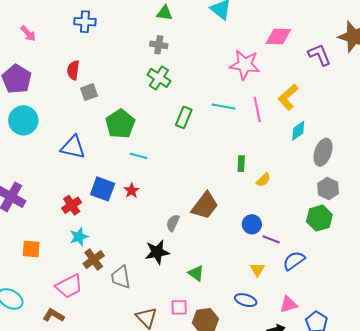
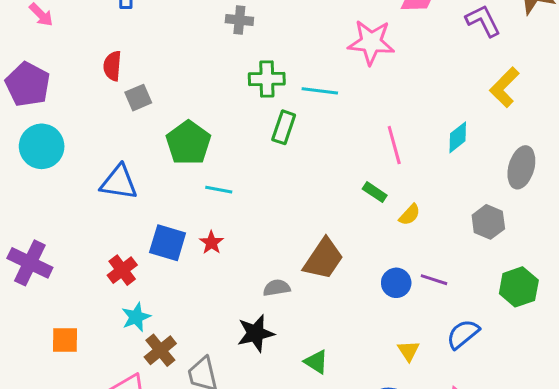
green cross: (159, 78) -> (267, 79), moved, turned -30
yellow L-shape: (288, 97) -> (504, 87), moved
cyan line: (223, 107) -> (320, 91), moved
pink line: (257, 109) -> (394, 145), moved
gray ellipse: (323, 152) -> (521, 167), moved
green rectangle: (241, 164) -> (375, 192), turned -56
gray hexagon: (328, 189) -> (488, 222), moved
green hexagon: (319, 218) -> (519, 287), moved
gray semicircle: (173, 223) -> (277, 288), turned 60
purple line: (271, 239) -> (434, 280), moved

